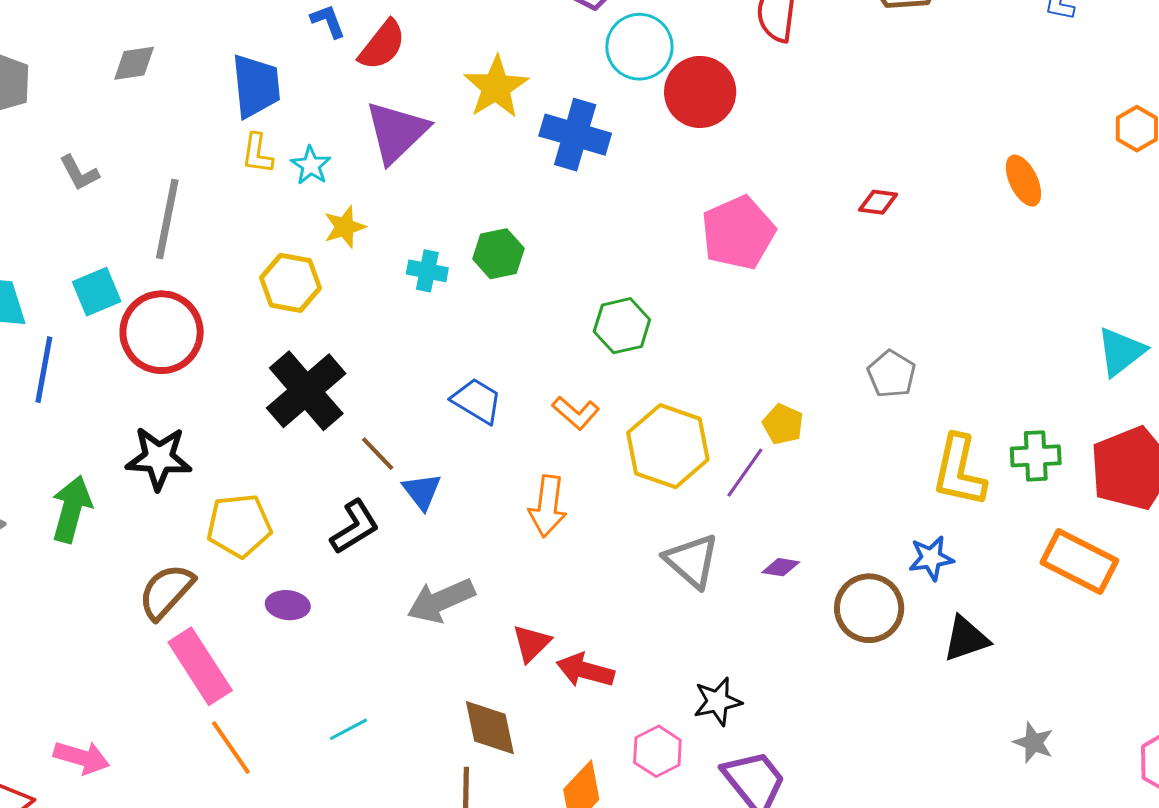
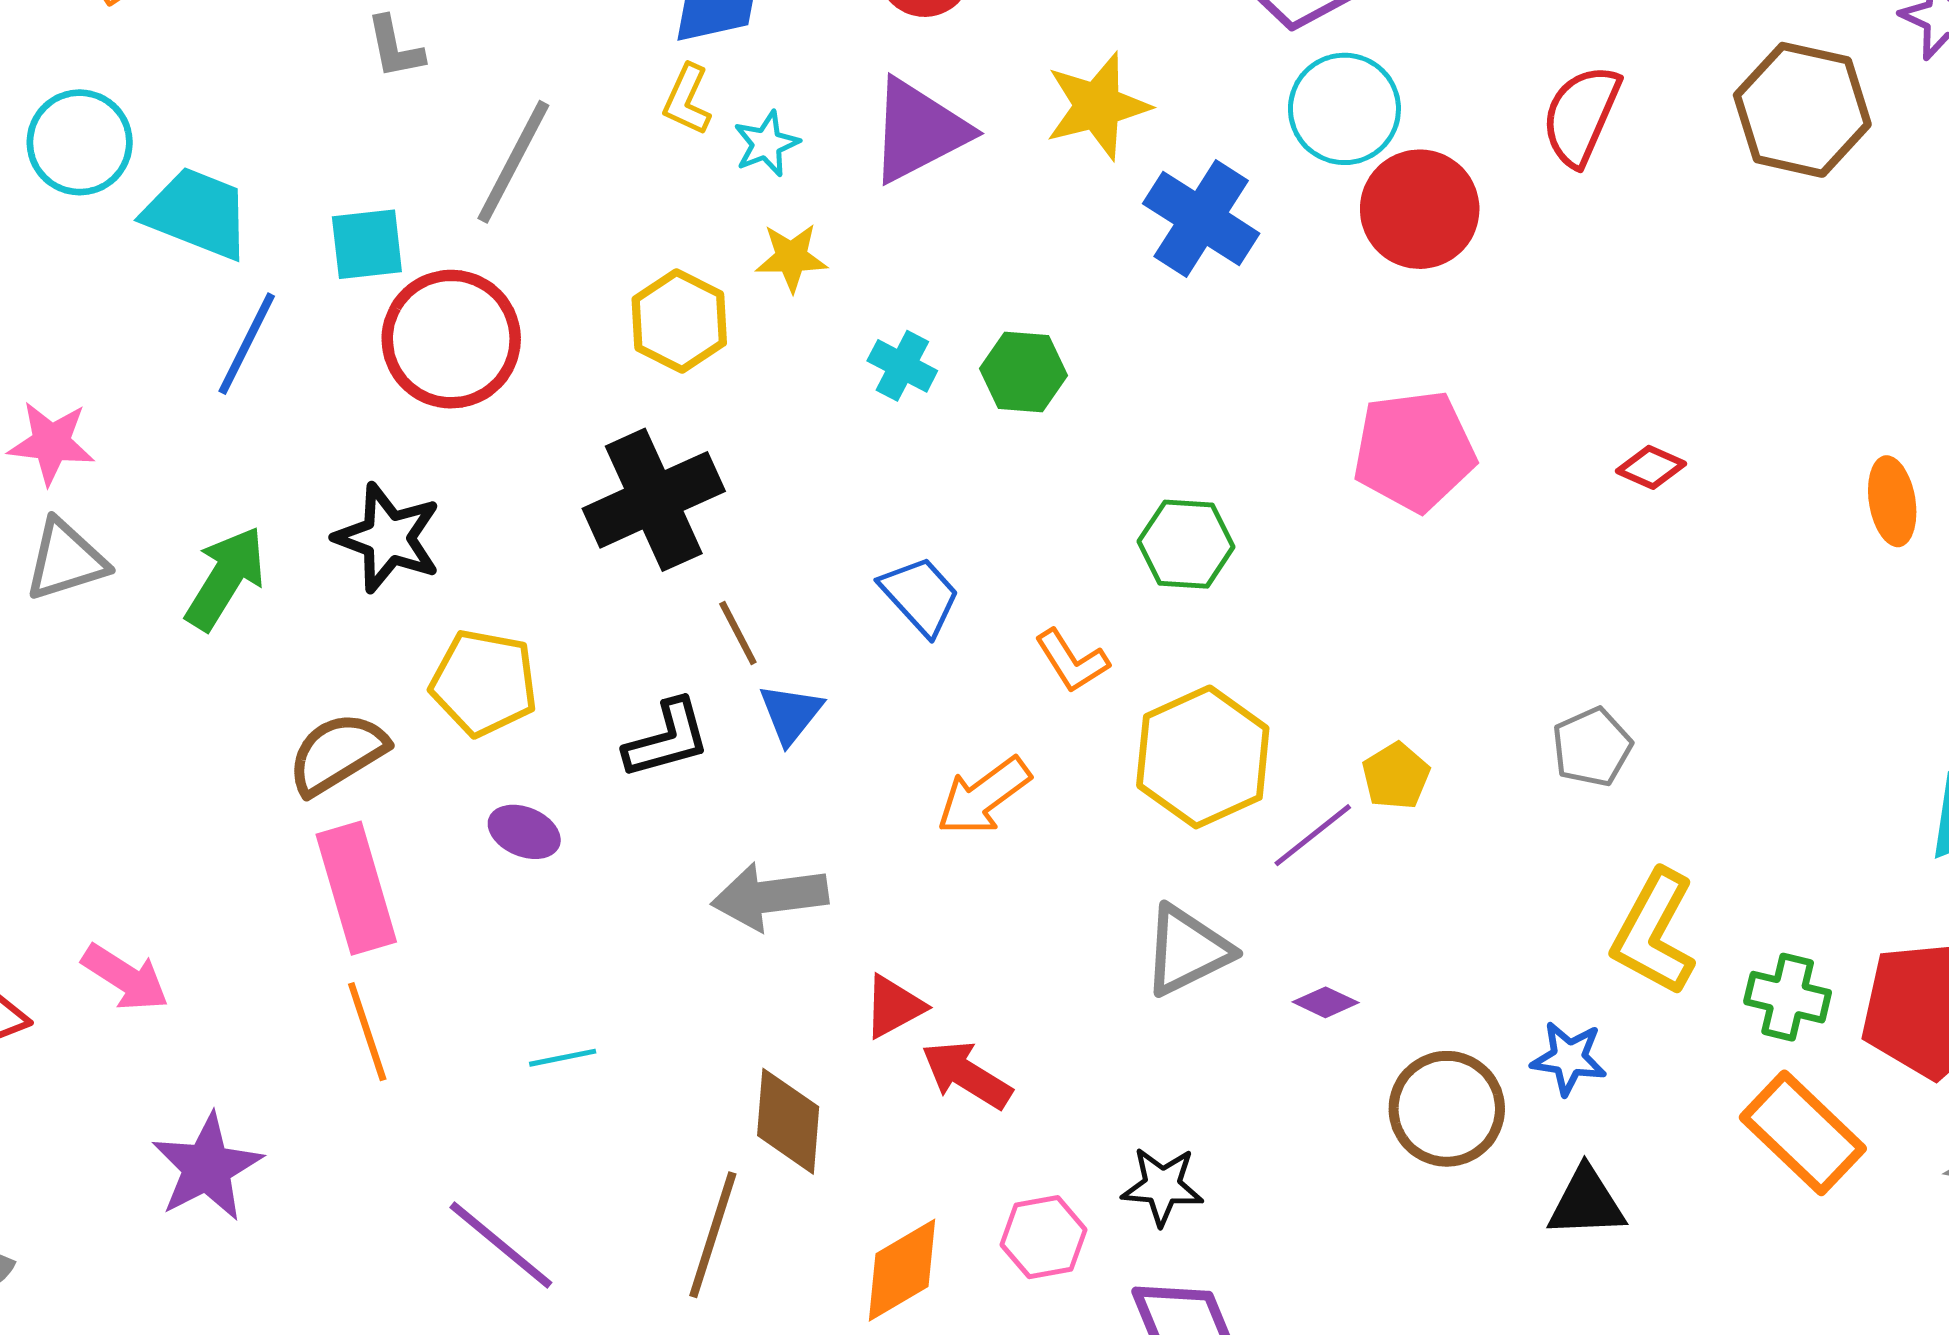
green cross: (1036, 456) -> (1788, 997), moved
orange arrow: (548, 506) -> (984, 796), turned 30
gray triangle: (692, 561) -> (1187, 950), turned 36

